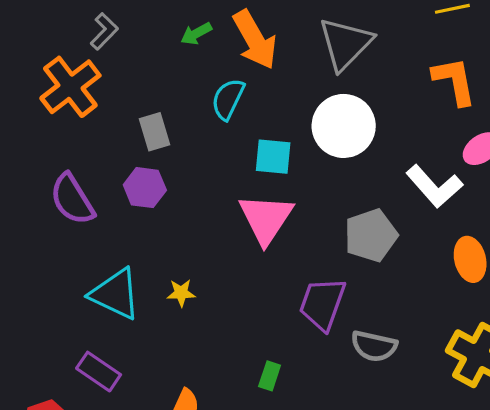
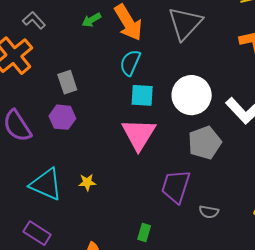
gray L-shape: (104, 31) -> (34, 20), turned -85
cyan semicircle: (228, 99) -> (130, 63), moved
white circle: (344, 126) -> (192, 95), moved
gray semicircle: (374, 346) -> (209, 212), size x0.7

